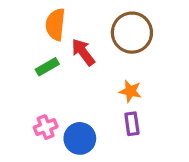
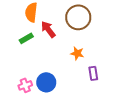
purple rectangle: (132, 124) -> (93, 73), moved
pink cross: (46, 127) -> (25, 85), moved

